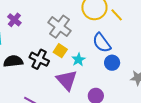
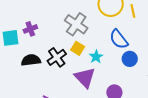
yellow line: (117, 15) -> (133, 11), turned 32
purple cross: (14, 20) -> (30, 29), moved, turned 32
black cross: (39, 59) -> (57, 57), turned 30

